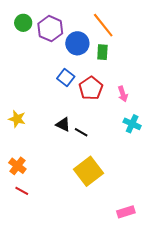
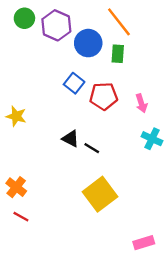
red pentagon: (91, 88) -> (104, 96), turned 30
yellow star: (17, 119) -> (16, 116), moved

